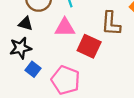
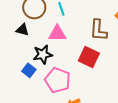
red square: (89, 46) -> (89, 57), moved
black star: (20, 48) -> (43, 54), moved

